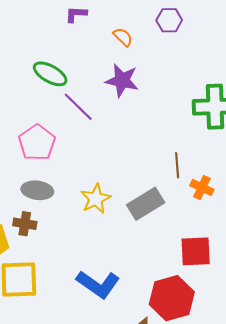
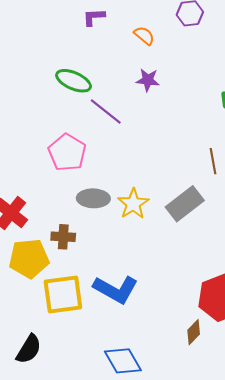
purple star: (122, 80) -> (148, 80), size x0.7
gray ellipse: (37, 190) -> (93, 198), moved
blue L-shape: (98, 284) -> (116, 289), moved

